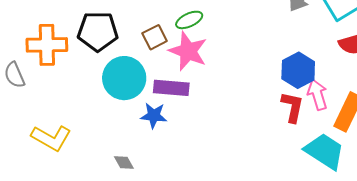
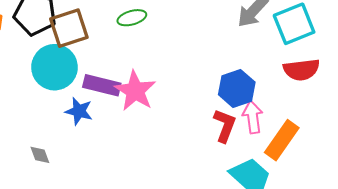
brown square: (155, 37) -> (69, 28), moved, size x1.5
pink star: (188, 51) -> (135, 91), moved

